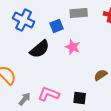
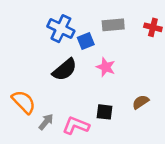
blue cross: (24, 20) -> (61, 29), moved
black square: (80, 98) -> (104, 112), moved
gray arrow: (25, 99) -> (46, 122), moved

